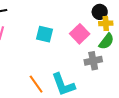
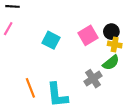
pink square: (80, 34) -> (88, 35), moved
gray cross: (93, 61) -> (93, 79), turned -36

